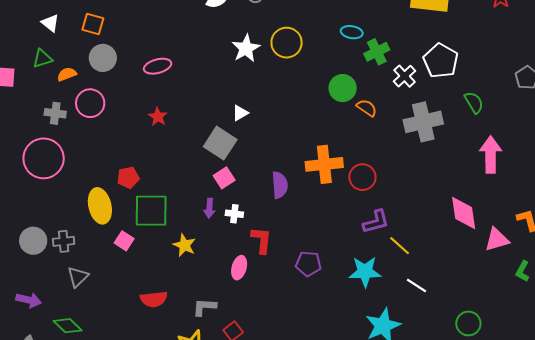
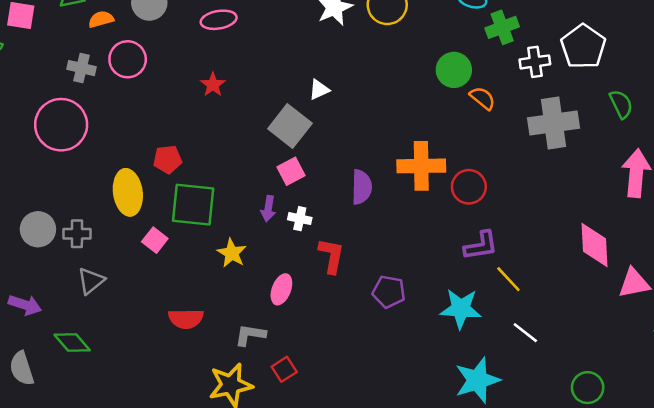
white cross: (404, 76) -> (535, 62), turned 30
pink ellipse: (239, 268) -> (281, 289), moved

